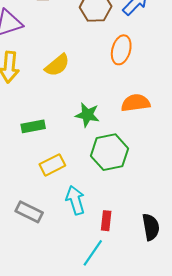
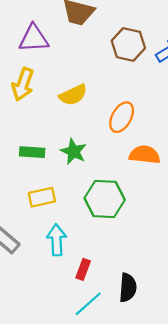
orange ellipse: (121, 50) -> (122, 117), moved
green star: (87, 115) -> (74, 151), moved
cyan line: (93, 253) -> (88, 304), moved

